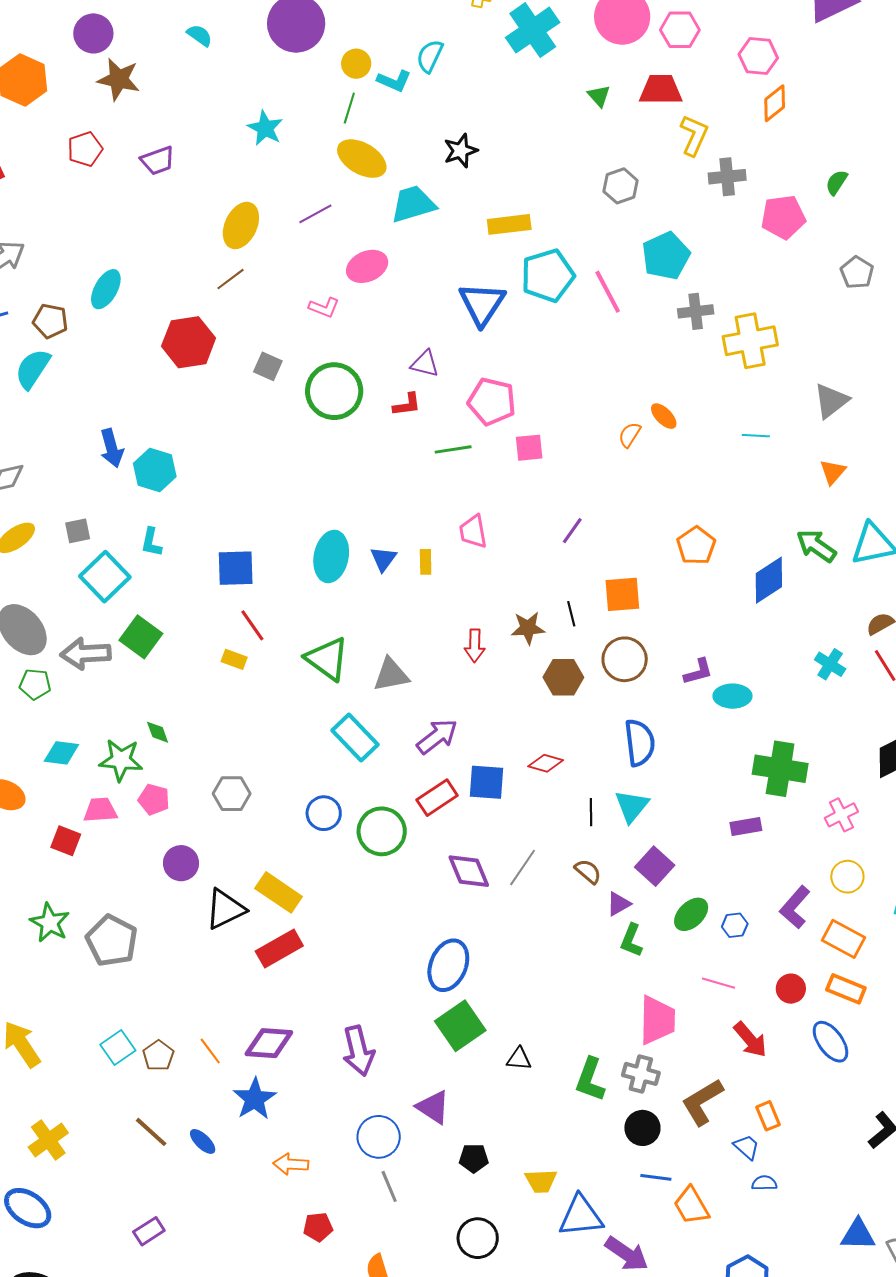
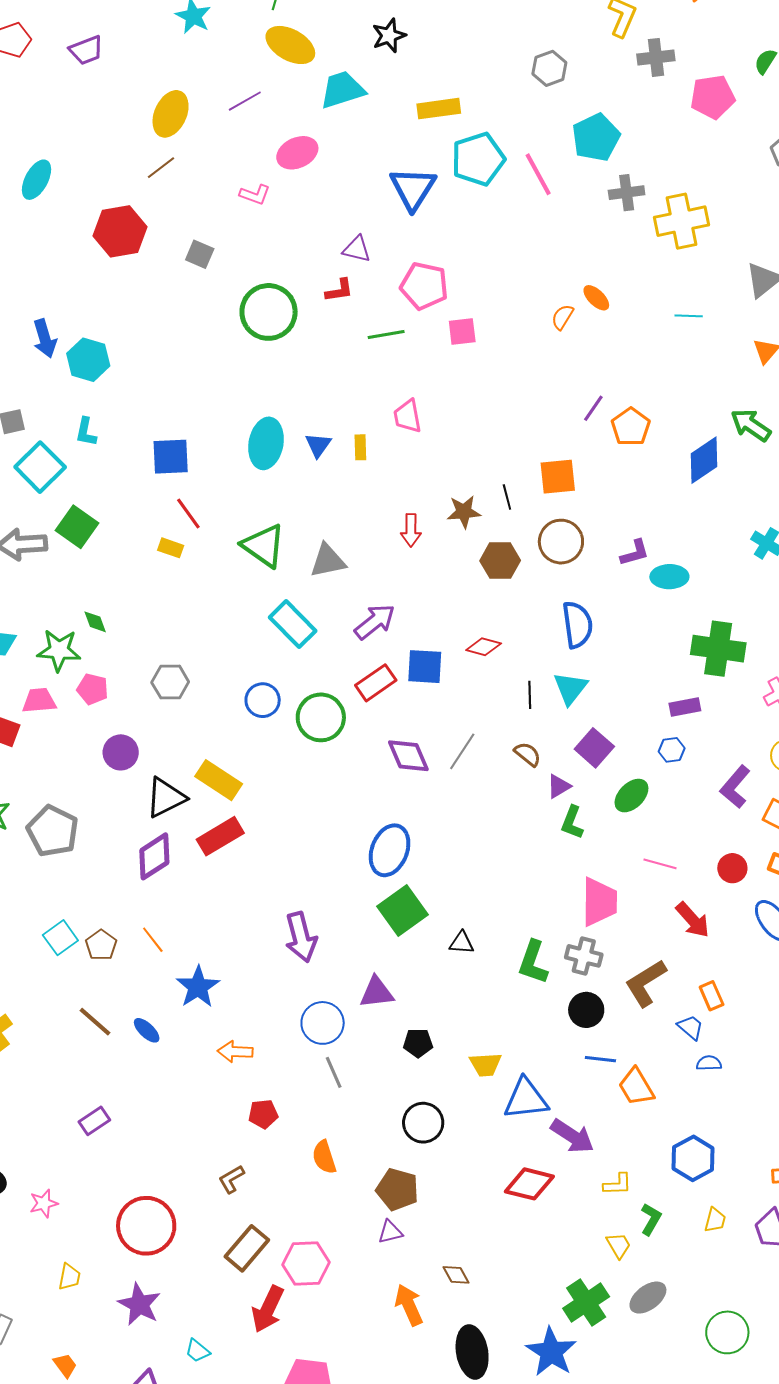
green circle: (334, 391) -> (269, 312), moved
purple line: (572, 531) -> (593, 408), moved
blue hexagon: (735, 925) -> (672, 750), moved
purple diamond: (269, 1043) -> (154, 856), moved, turned -36
purple triangle: (433, 1107) -> (377, 992), turned -39

